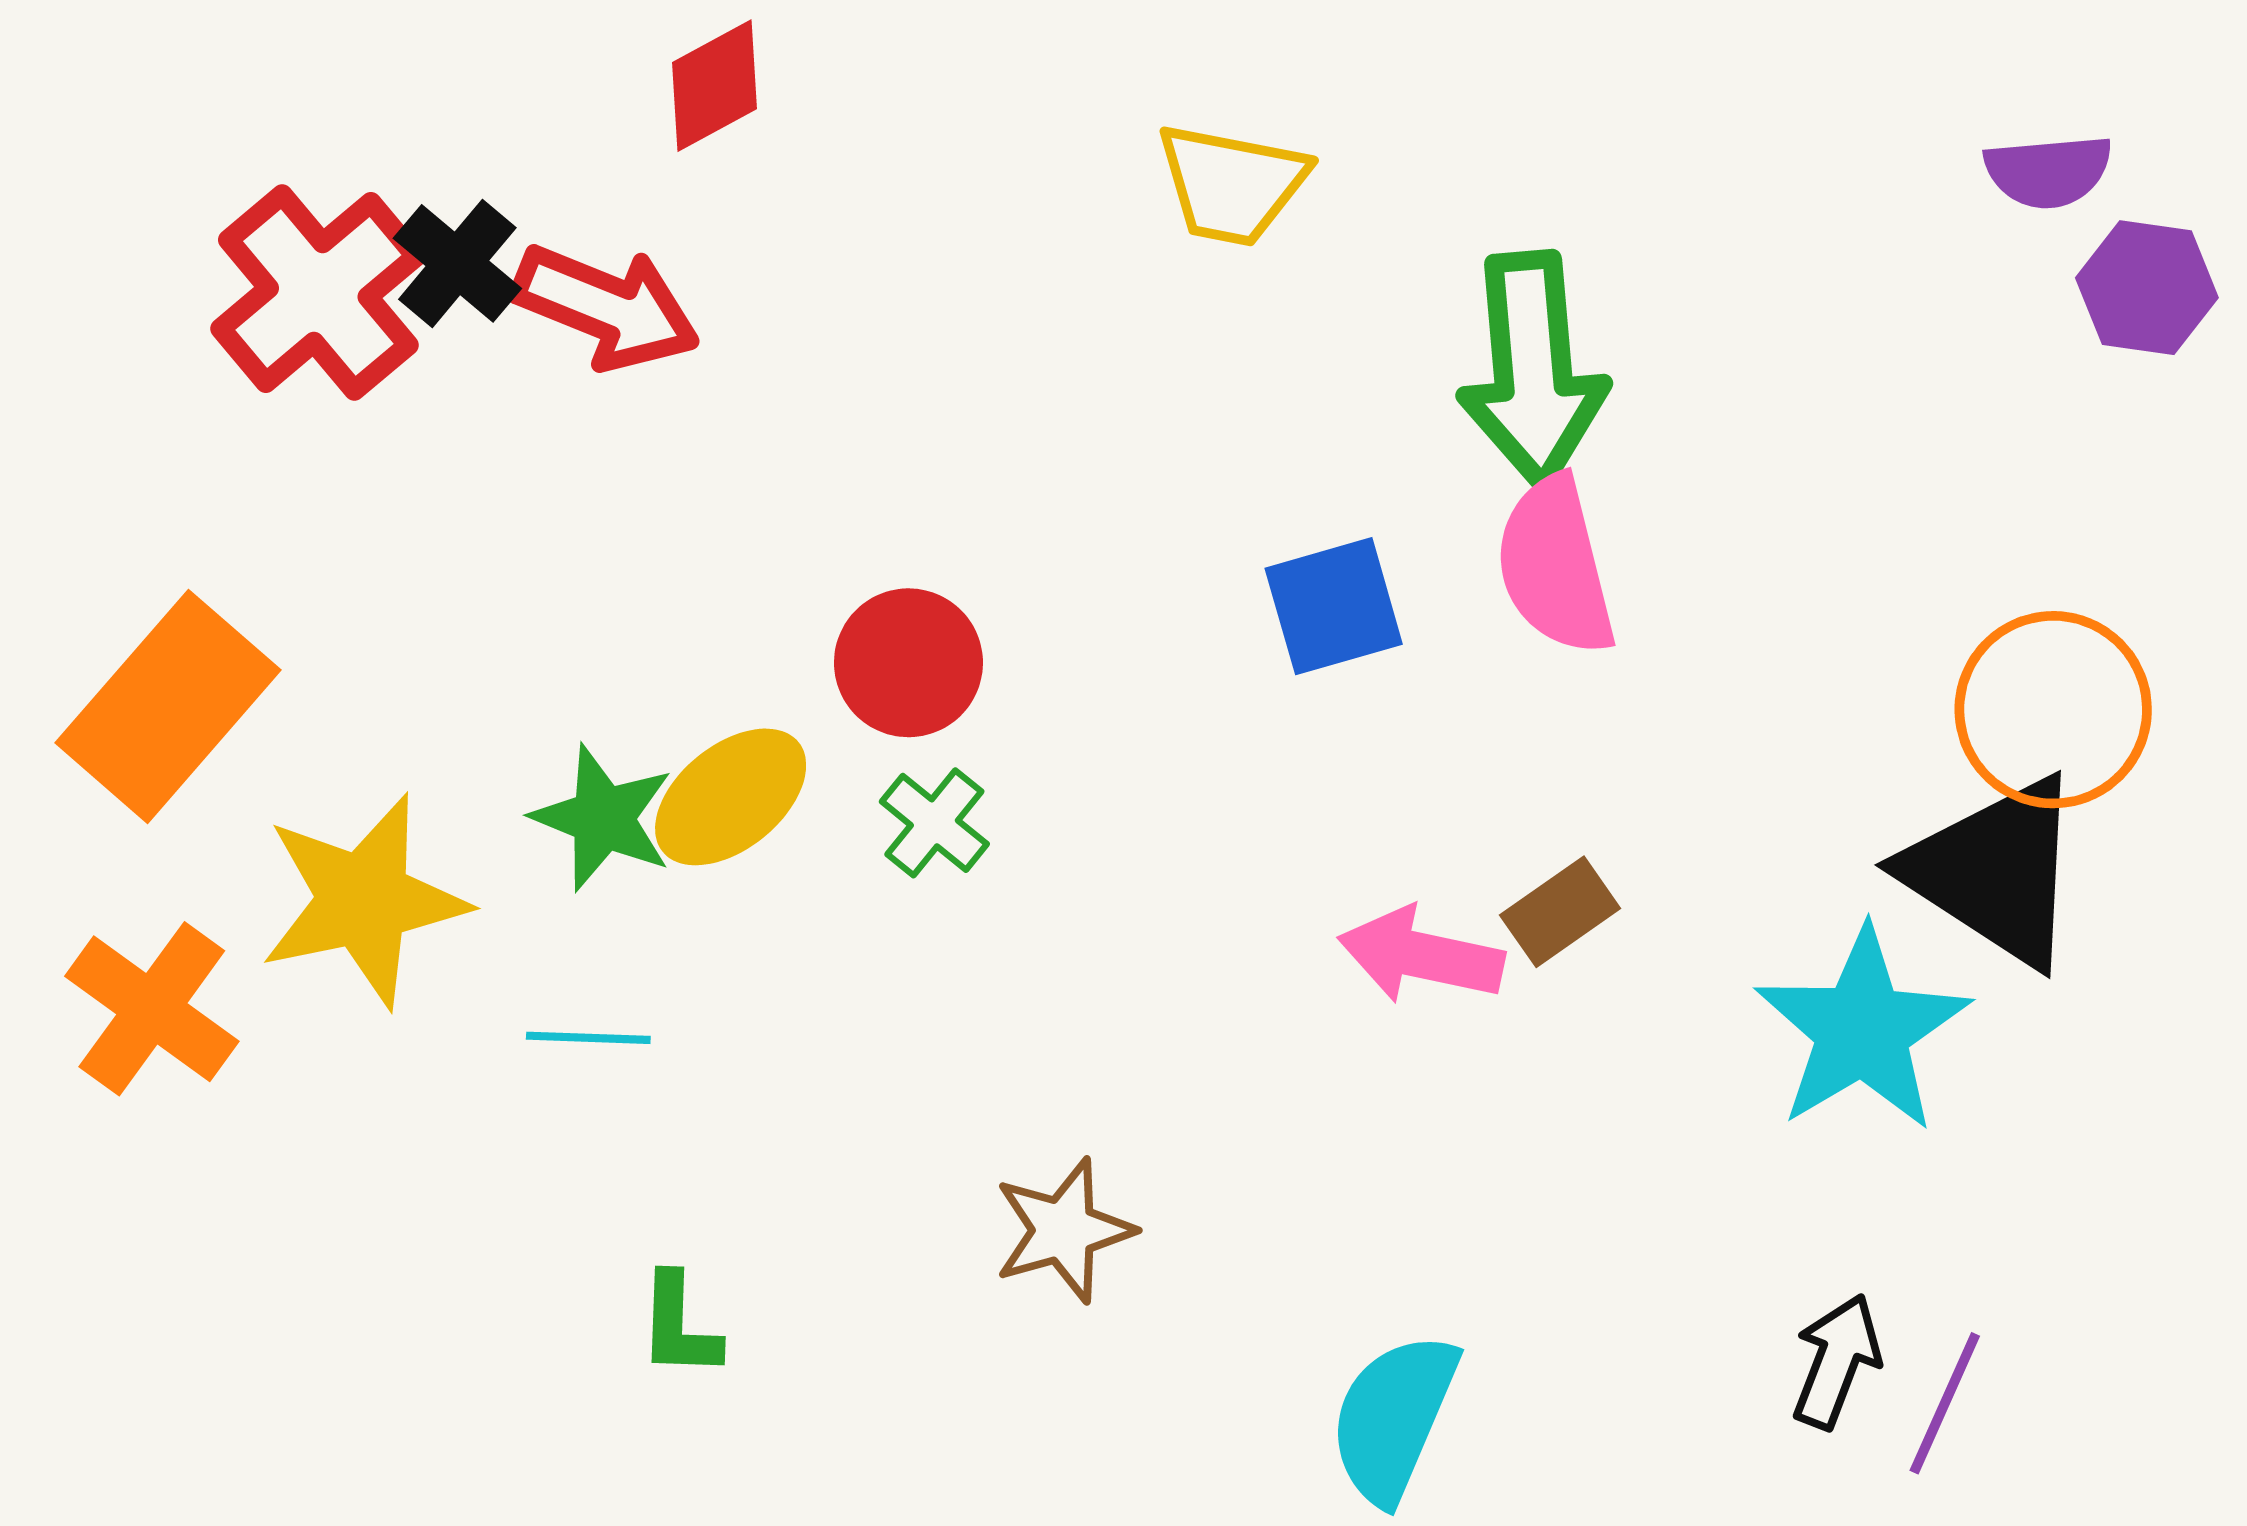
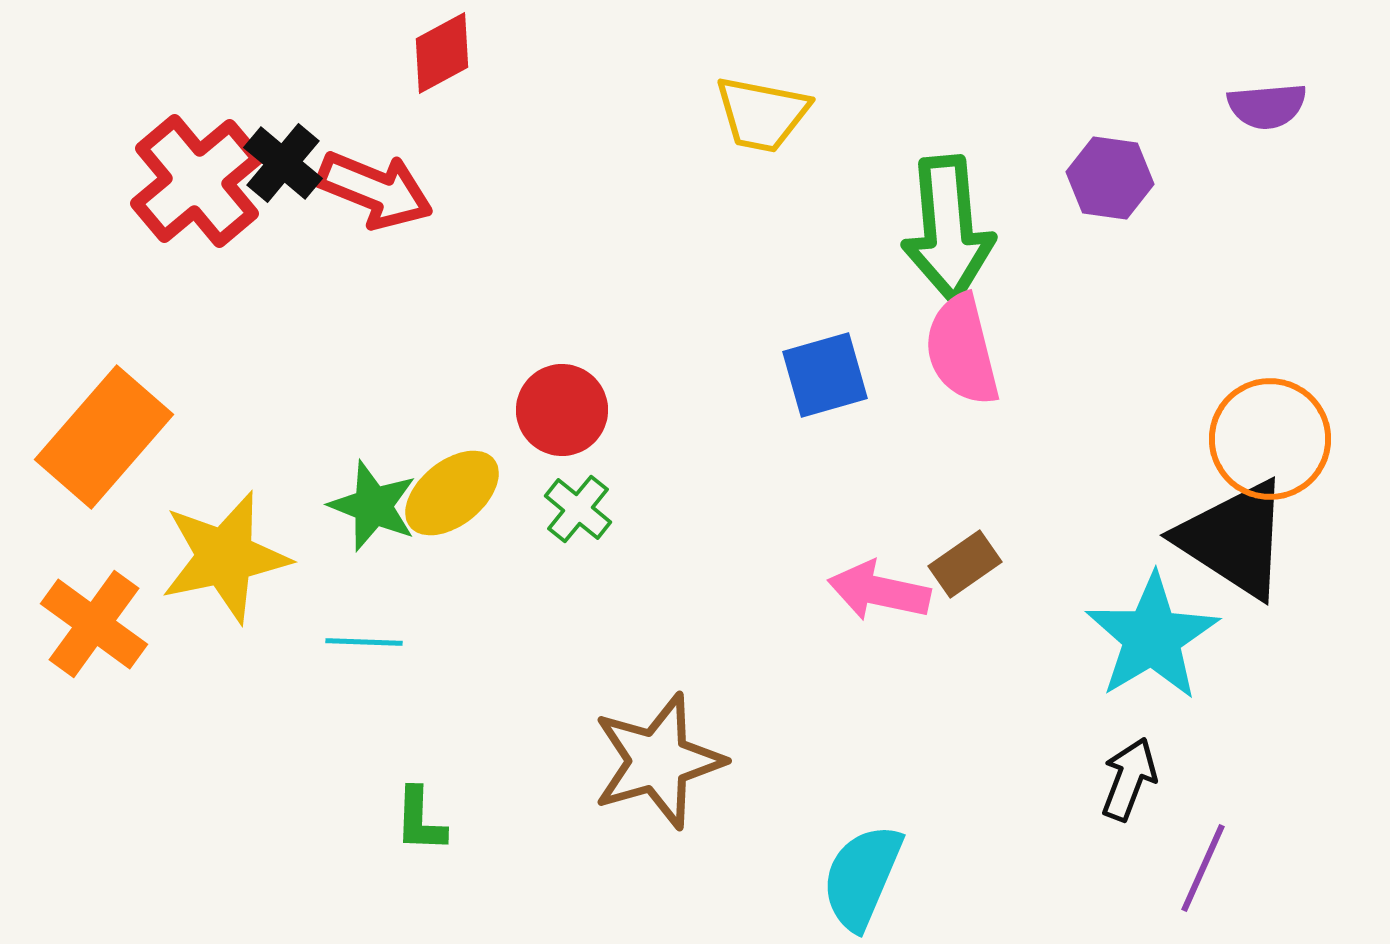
purple hexagon: (2147, 288) -> (1110, 178), moved
brown star: (1064, 1230) -> (658, 761), size x1.5
black arrow: (1837, 1361) -> (1129, 779), moved

